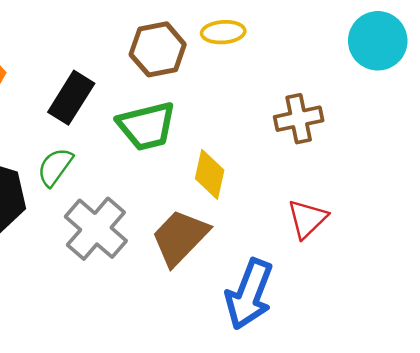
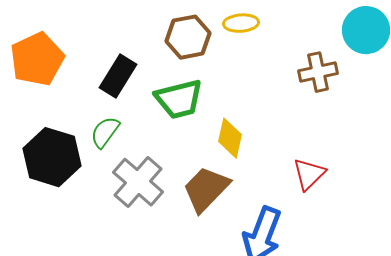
brown cross: (299, 119) -> (318, 72), moved

